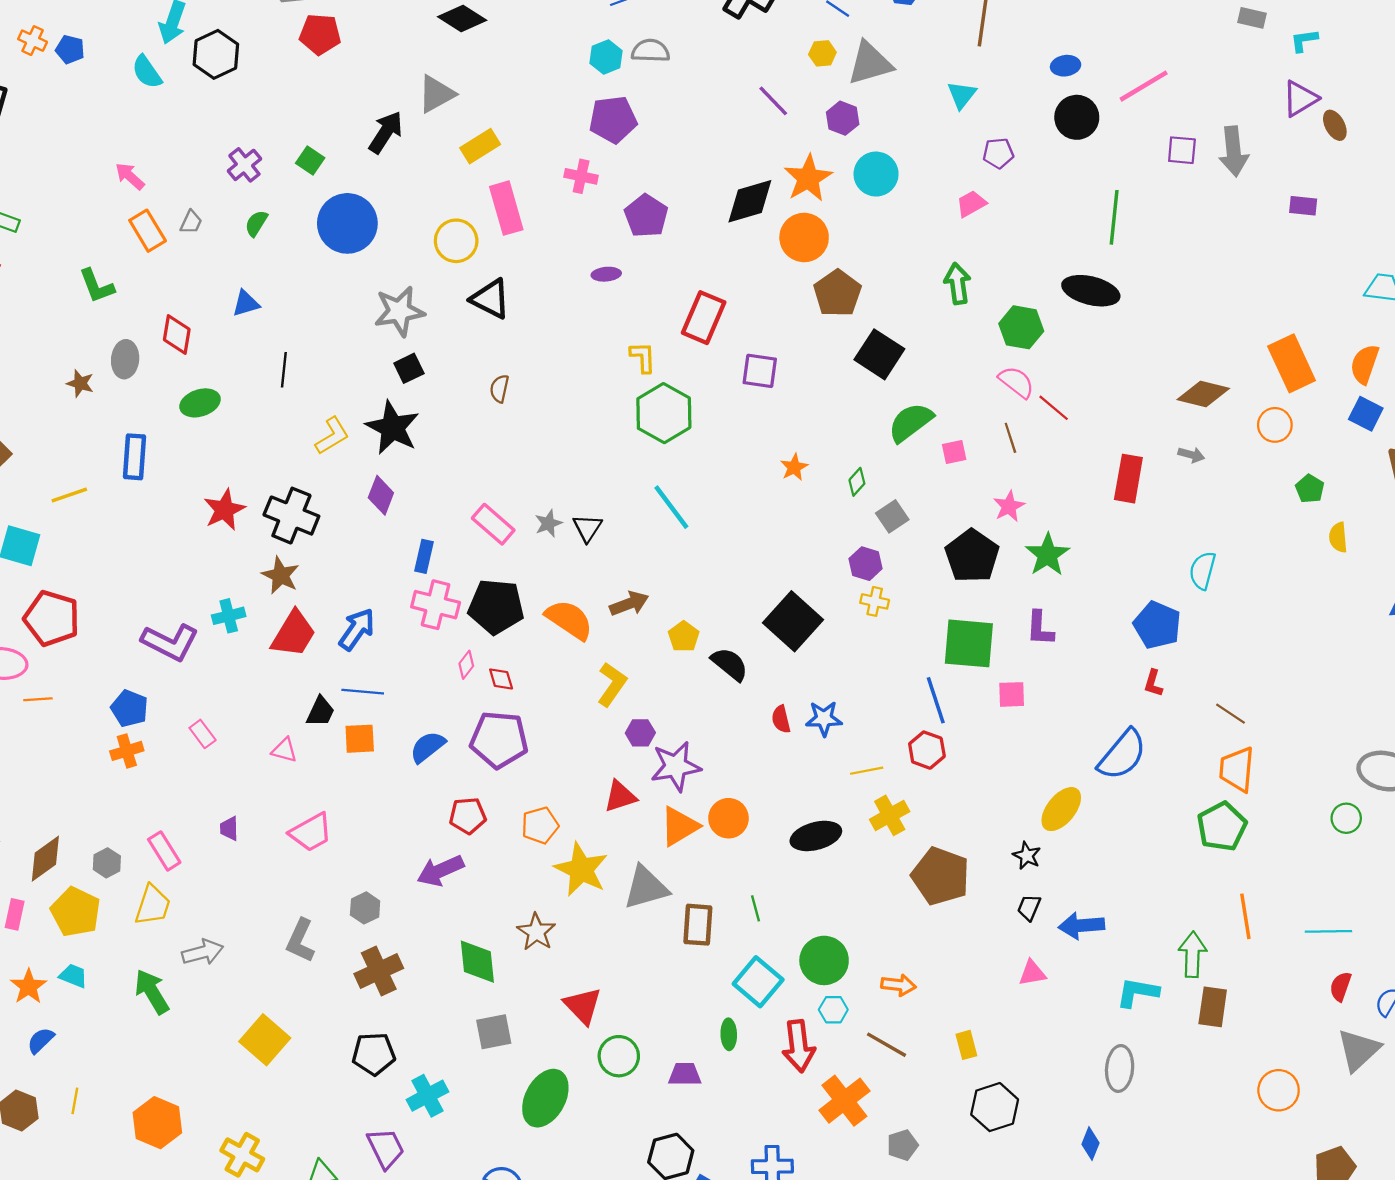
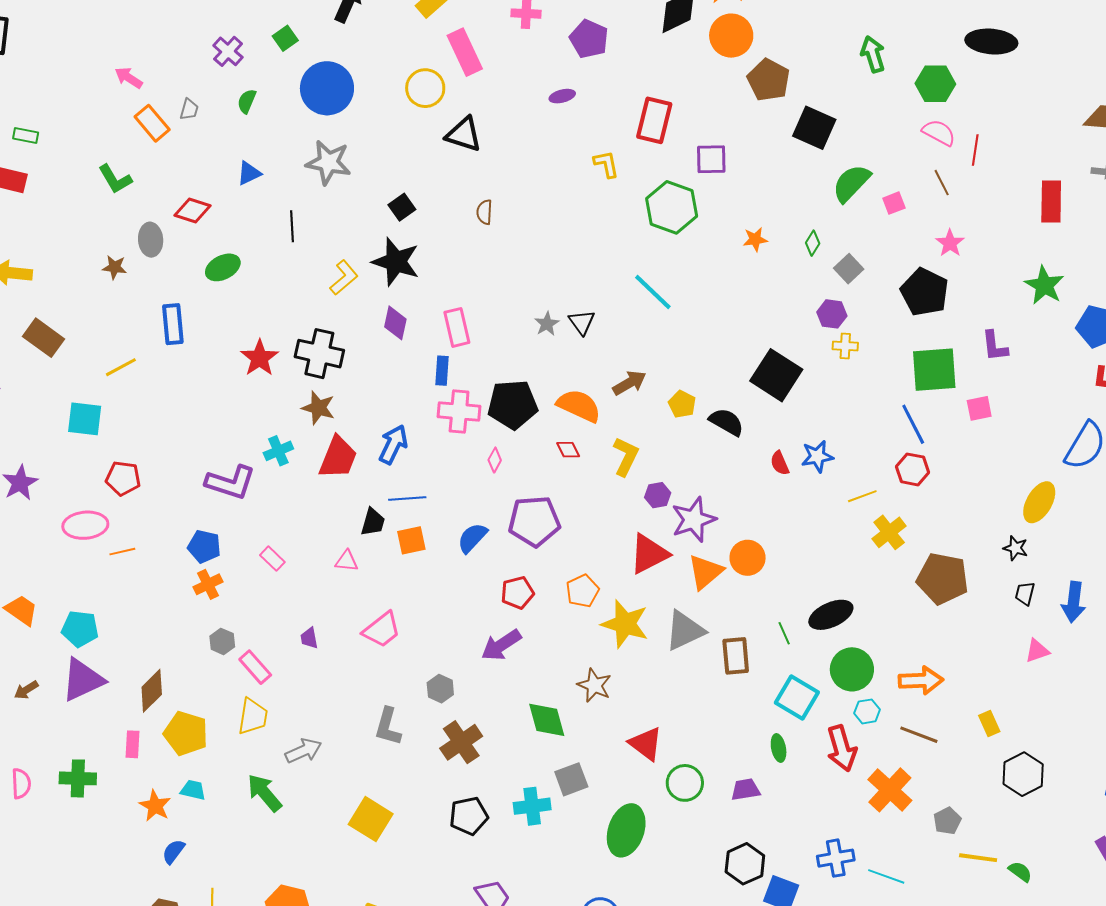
green square: (310, 161) -> (285, 38), turned 30
gray star: (399, 311) -> (328, 162), moved, turned 30
red diamond: (177, 334) -> (193, 210), turned -72
red line: (1054, 408) -> (975, 150), turned 68
green hexagon: (664, 413) -> (672, 207), moved
orange star: (794, 467) -> (755, 239), turned 30
pink rectangle: (493, 524) -> (457, 327), moved, turned 45
green star: (1047, 555) -> (1044, 285), moved
red pentagon: (52, 618) -> (123, 478), size x0.7
red diamond: (501, 679) -> (568, 450), moved
red triangle: (620, 796) -> (649, 554), size x1.4
black ellipse: (816, 836) -> (831, 615), moved
gray hexagon: (107, 863) -> (222, 641), moved
blue arrow: (1081, 926) -> (1074, 602), turned -69
orange arrow: (898, 985) -> (921, 680), size x1.4
cyan cross: (427, 1096) -> (532, 806), moved, turned 30

